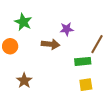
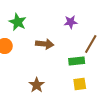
purple star: (67, 29) -> (71, 22), moved
brown star: (24, 81) -> (37, 85), moved

